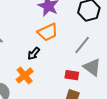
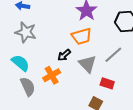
gray triangle: (92, 67) -> (88, 64), moved
red rectangle: (72, 75) -> (107, 83), moved

